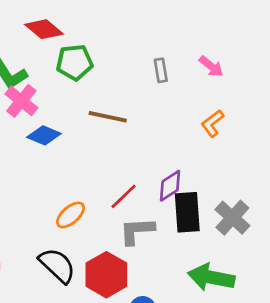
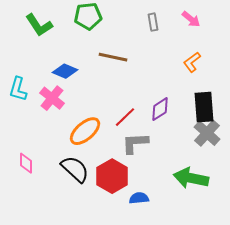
pink cross: (21, 101) -> (52, 98), moved
black rectangle: (187, 212) -> (204, 107), moved
orange ellipse: (71, 215) -> (85, 131), size x1.4

